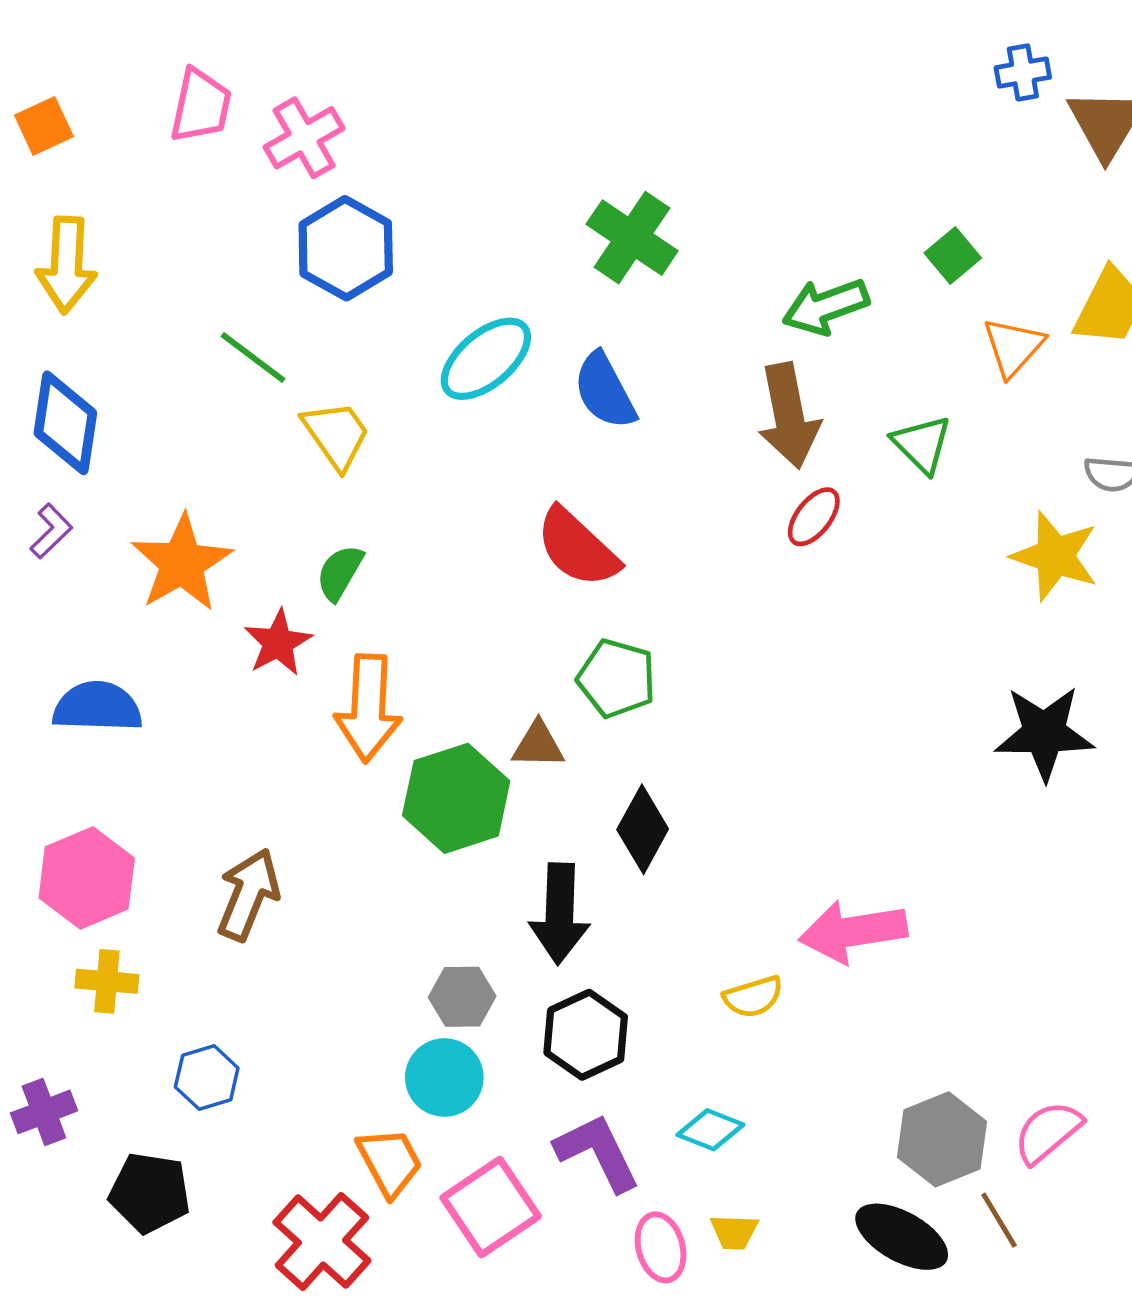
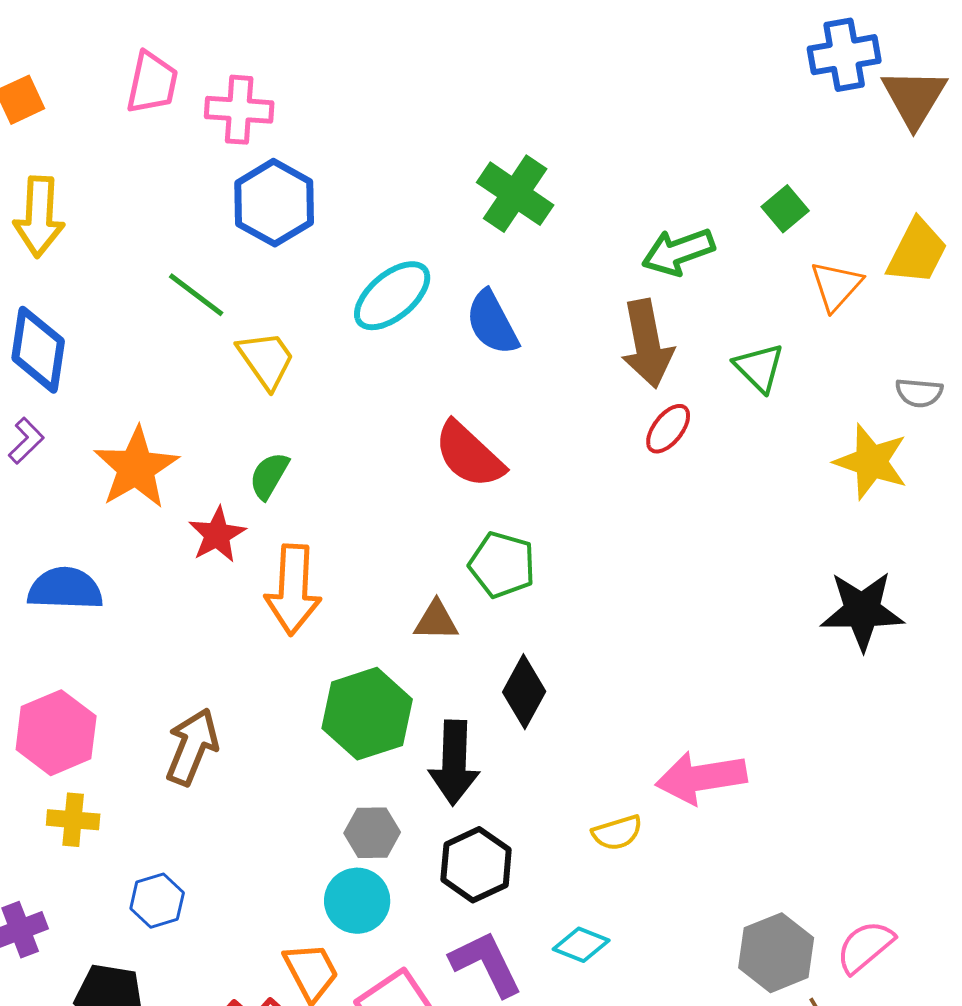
blue cross: (1023, 72) -> (844, 55), size x1.5
pink cross: (304, 138) -> (239, 110), turned 34
green hexagon: (456, 798) -> (367, 714), moved

